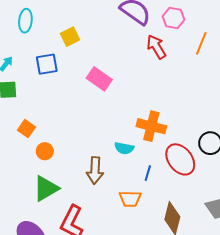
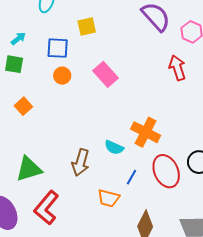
red arrow: (156, 47) -> (177, 68), moved
orange circle: (45, 151) -> (62, 76), moved

